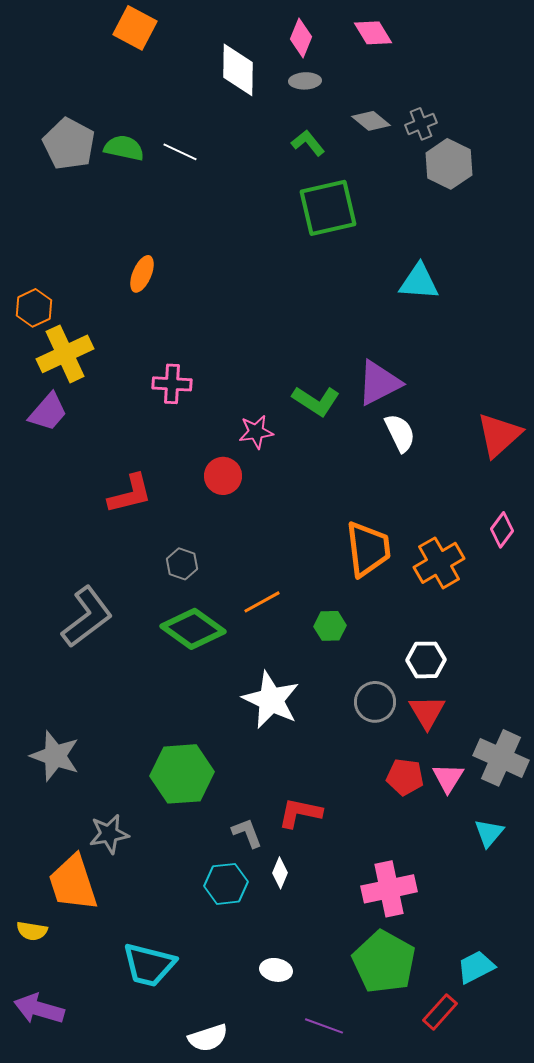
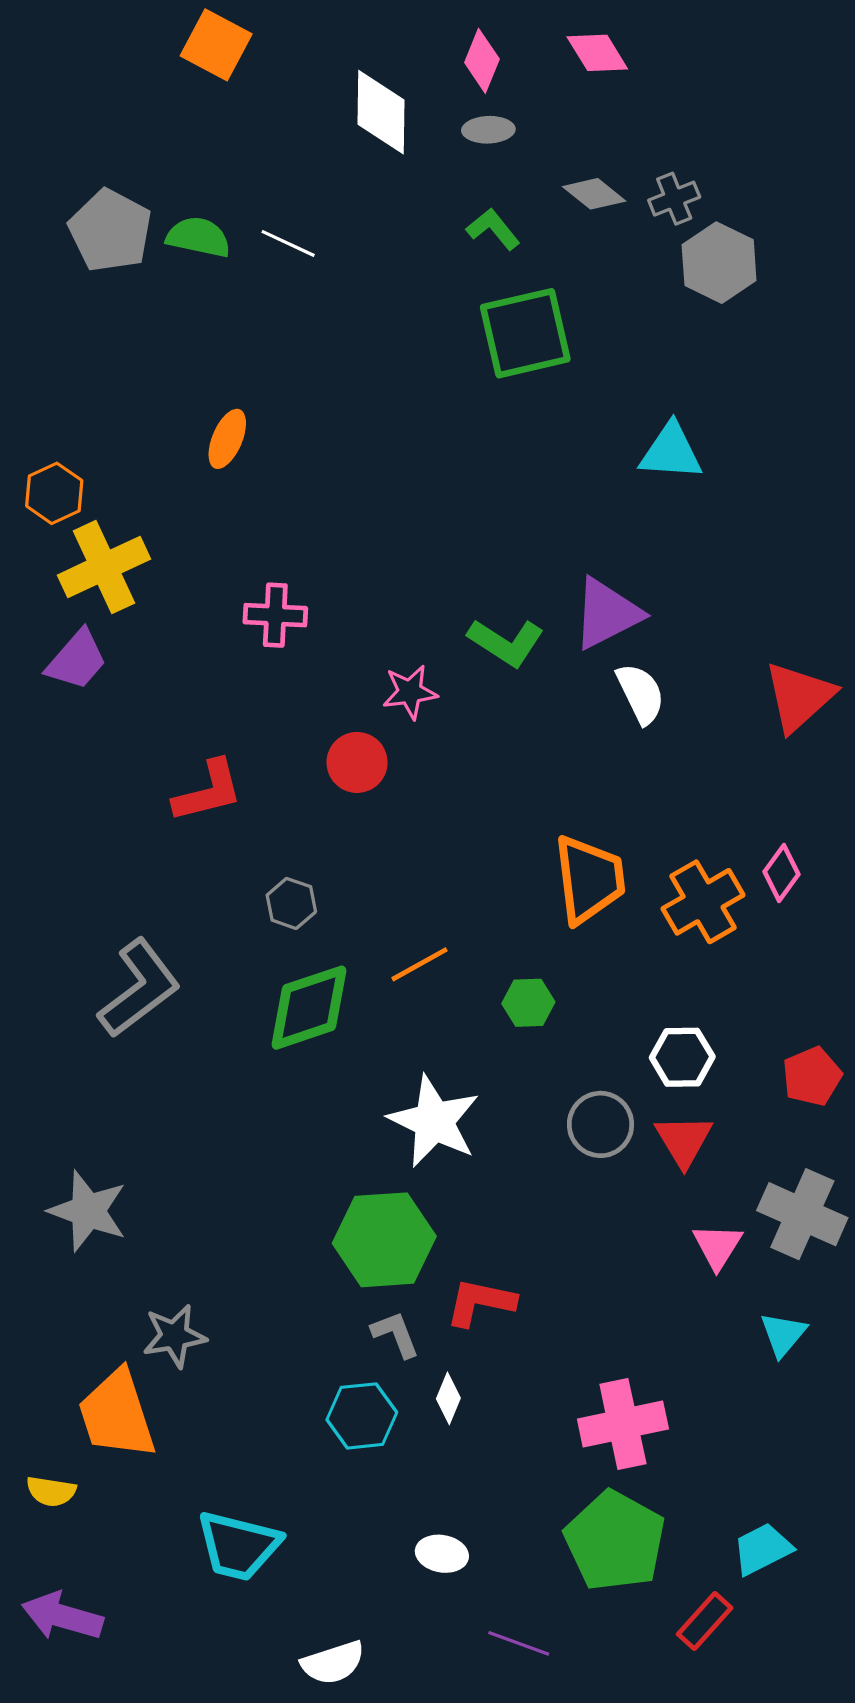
pink diamond: (502, 530) -> (781, 873), moved
green diamond: (193, 629) -> (309, 1008), turned -54
green hexagon: (182, 774) -> (384, 1240), moved
red pentagon: (405, 777) -> (812, 1076), moved, turned -30

